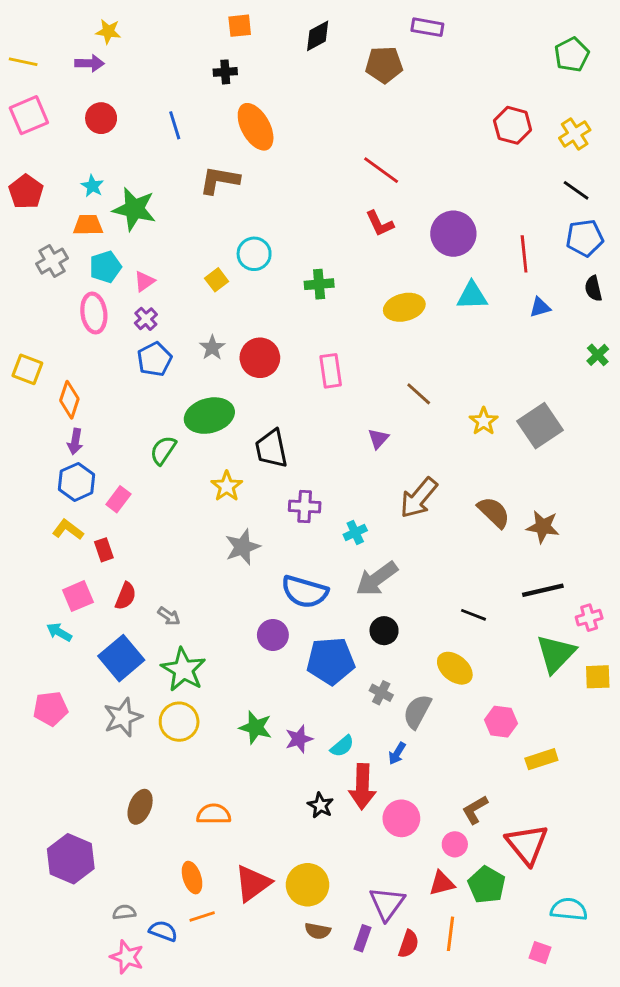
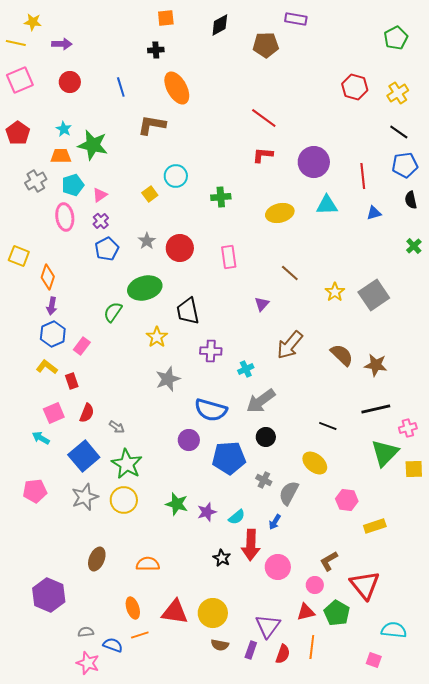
yellow star: (108, 31) -> (33, 22), moved
red L-shape: (380, 224) -> (263, 155), turned 120
red triangle: (253, 883) -> (175, 612), turned 44

